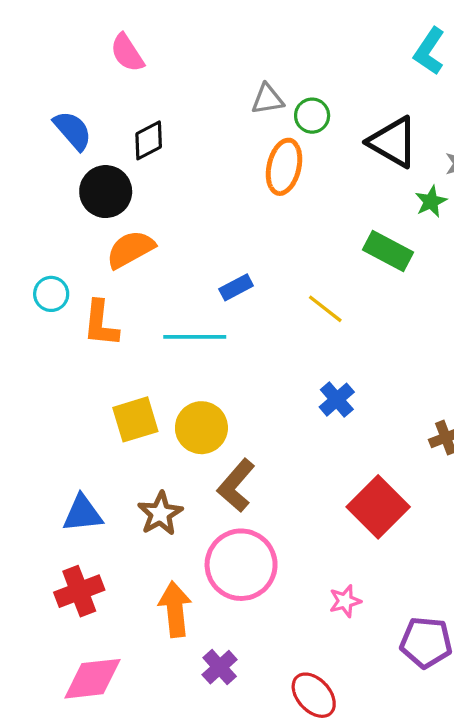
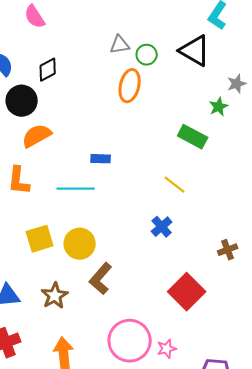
black triangle: (393, 142) -> (195, 51), moved
blue rectangle: (236, 287) -> (101, 159), turned 30
yellow line: (325, 309) -> (175, 185), moved
pink circle: (241, 565) -> (130, 341), moved

